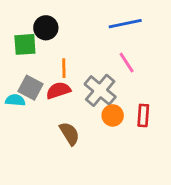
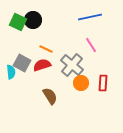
green square: (25, 44) -> (18, 22), moved, turned 30
orange line: (64, 68) -> (46, 49), turned -64
cyan semicircle: (15, 100) -> (11, 72), turned 80

